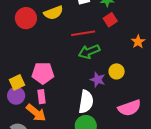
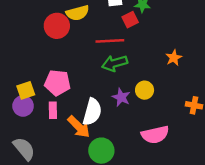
red circle: (26, 18) -> (57, 26), moved
red square: (110, 20) -> (130, 20), moved
white semicircle: (86, 102) -> (92, 112), moved
orange arrow: (36, 113) -> (79, 127), moved

